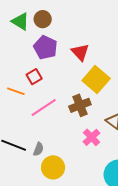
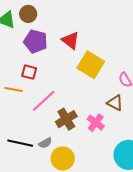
red square: (34, 77) -> (29, 72), turned -35
brown cross: (80, 105) -> (66, 119), moved
gray semicircle: (38, 149) -> (45, 143), turned 48

